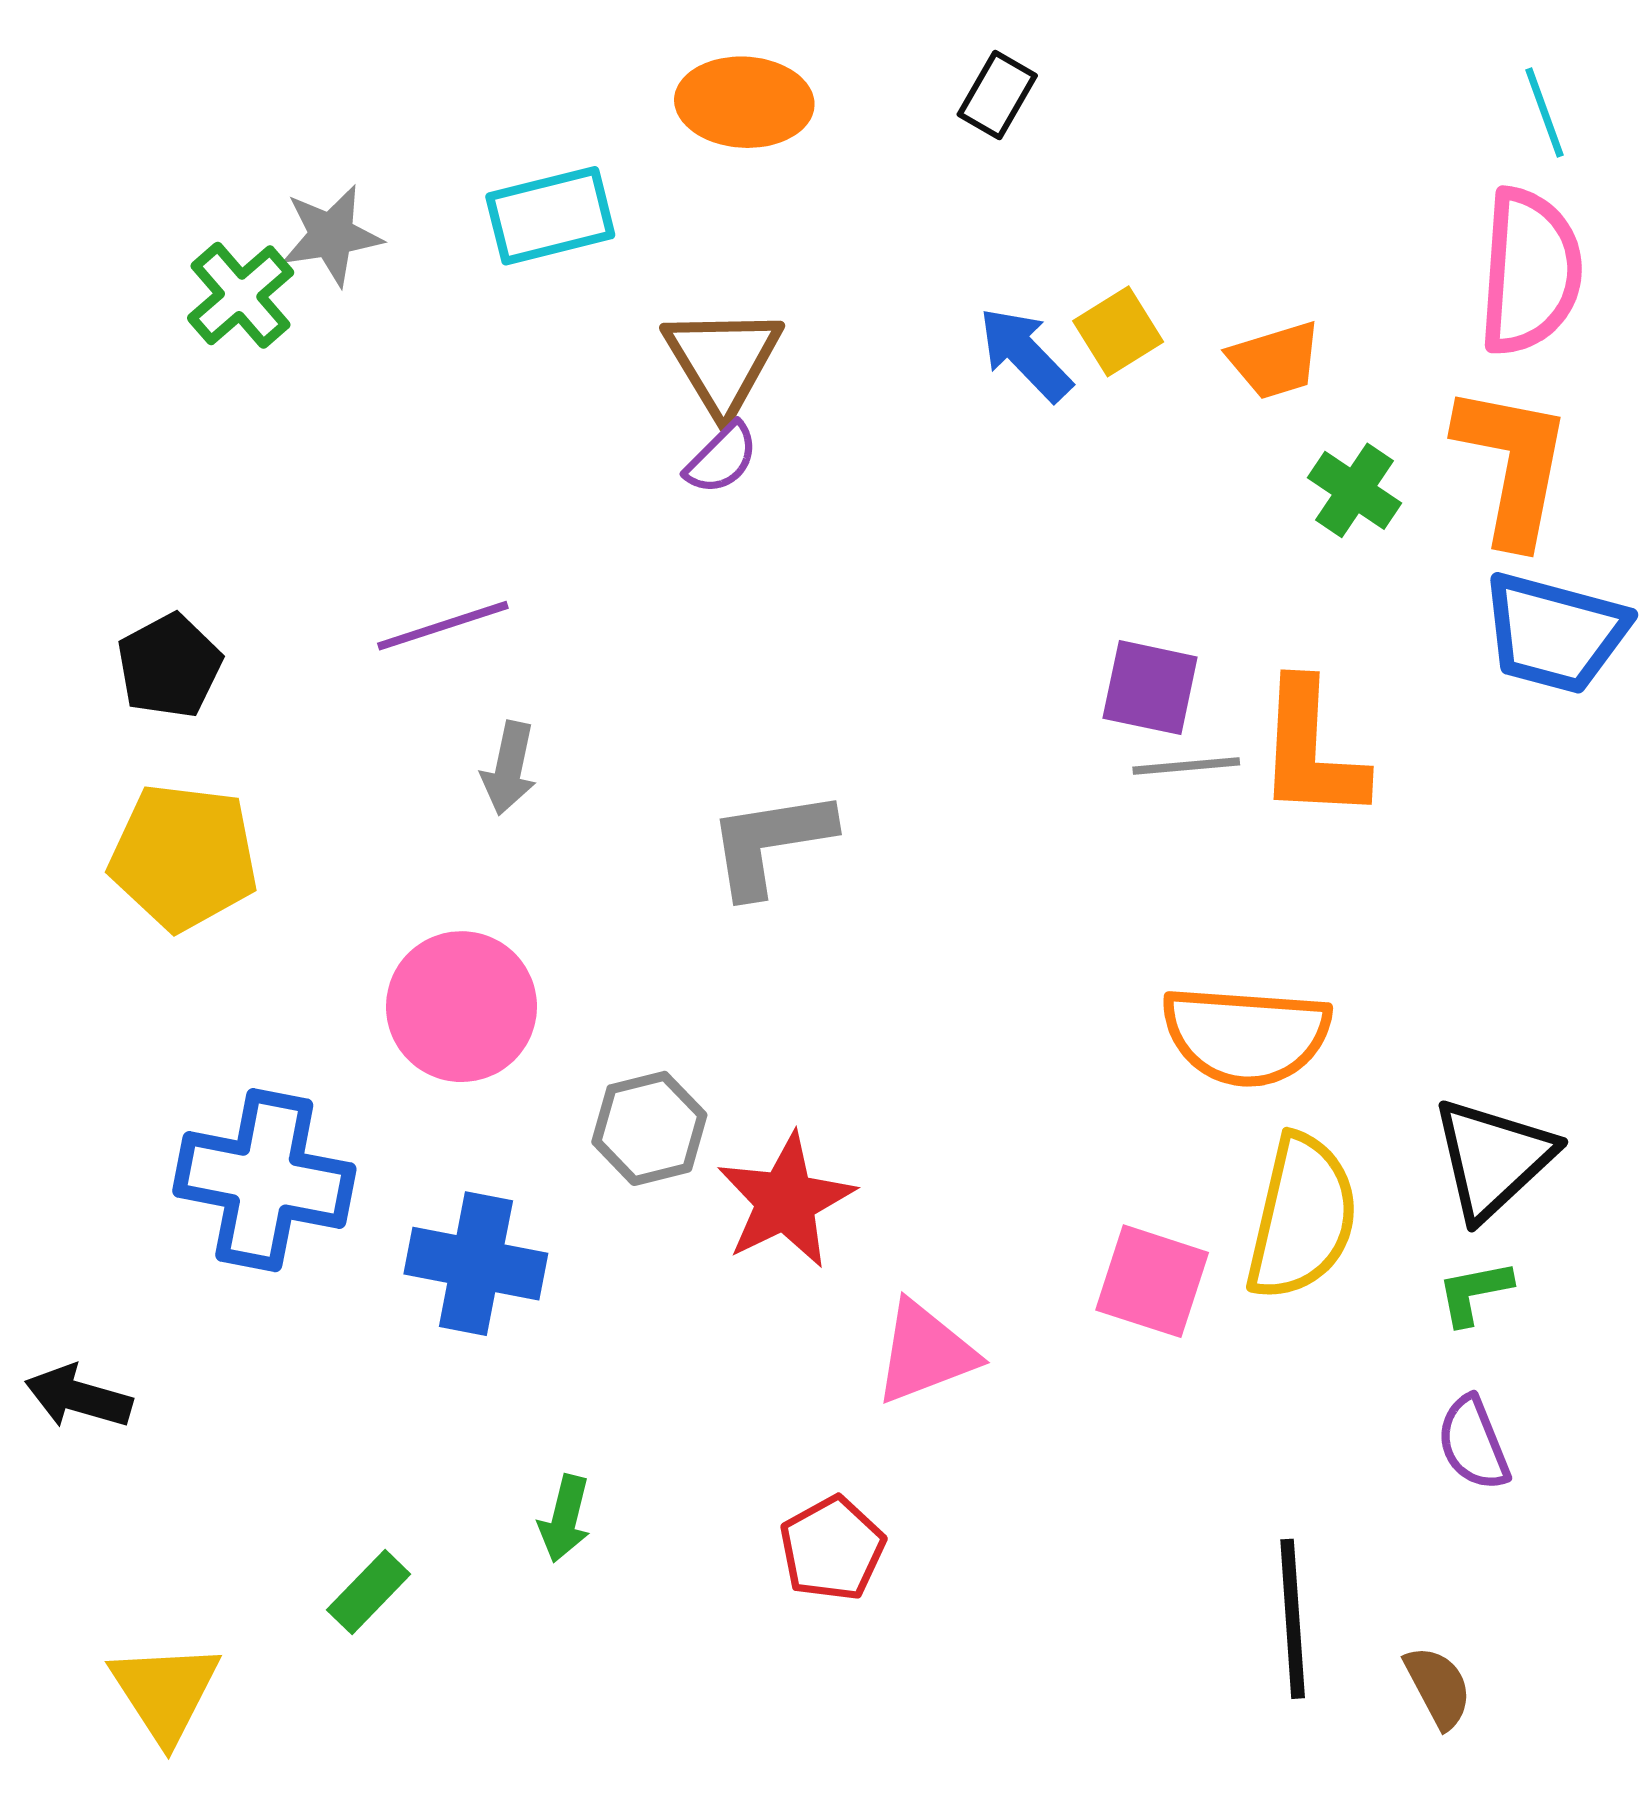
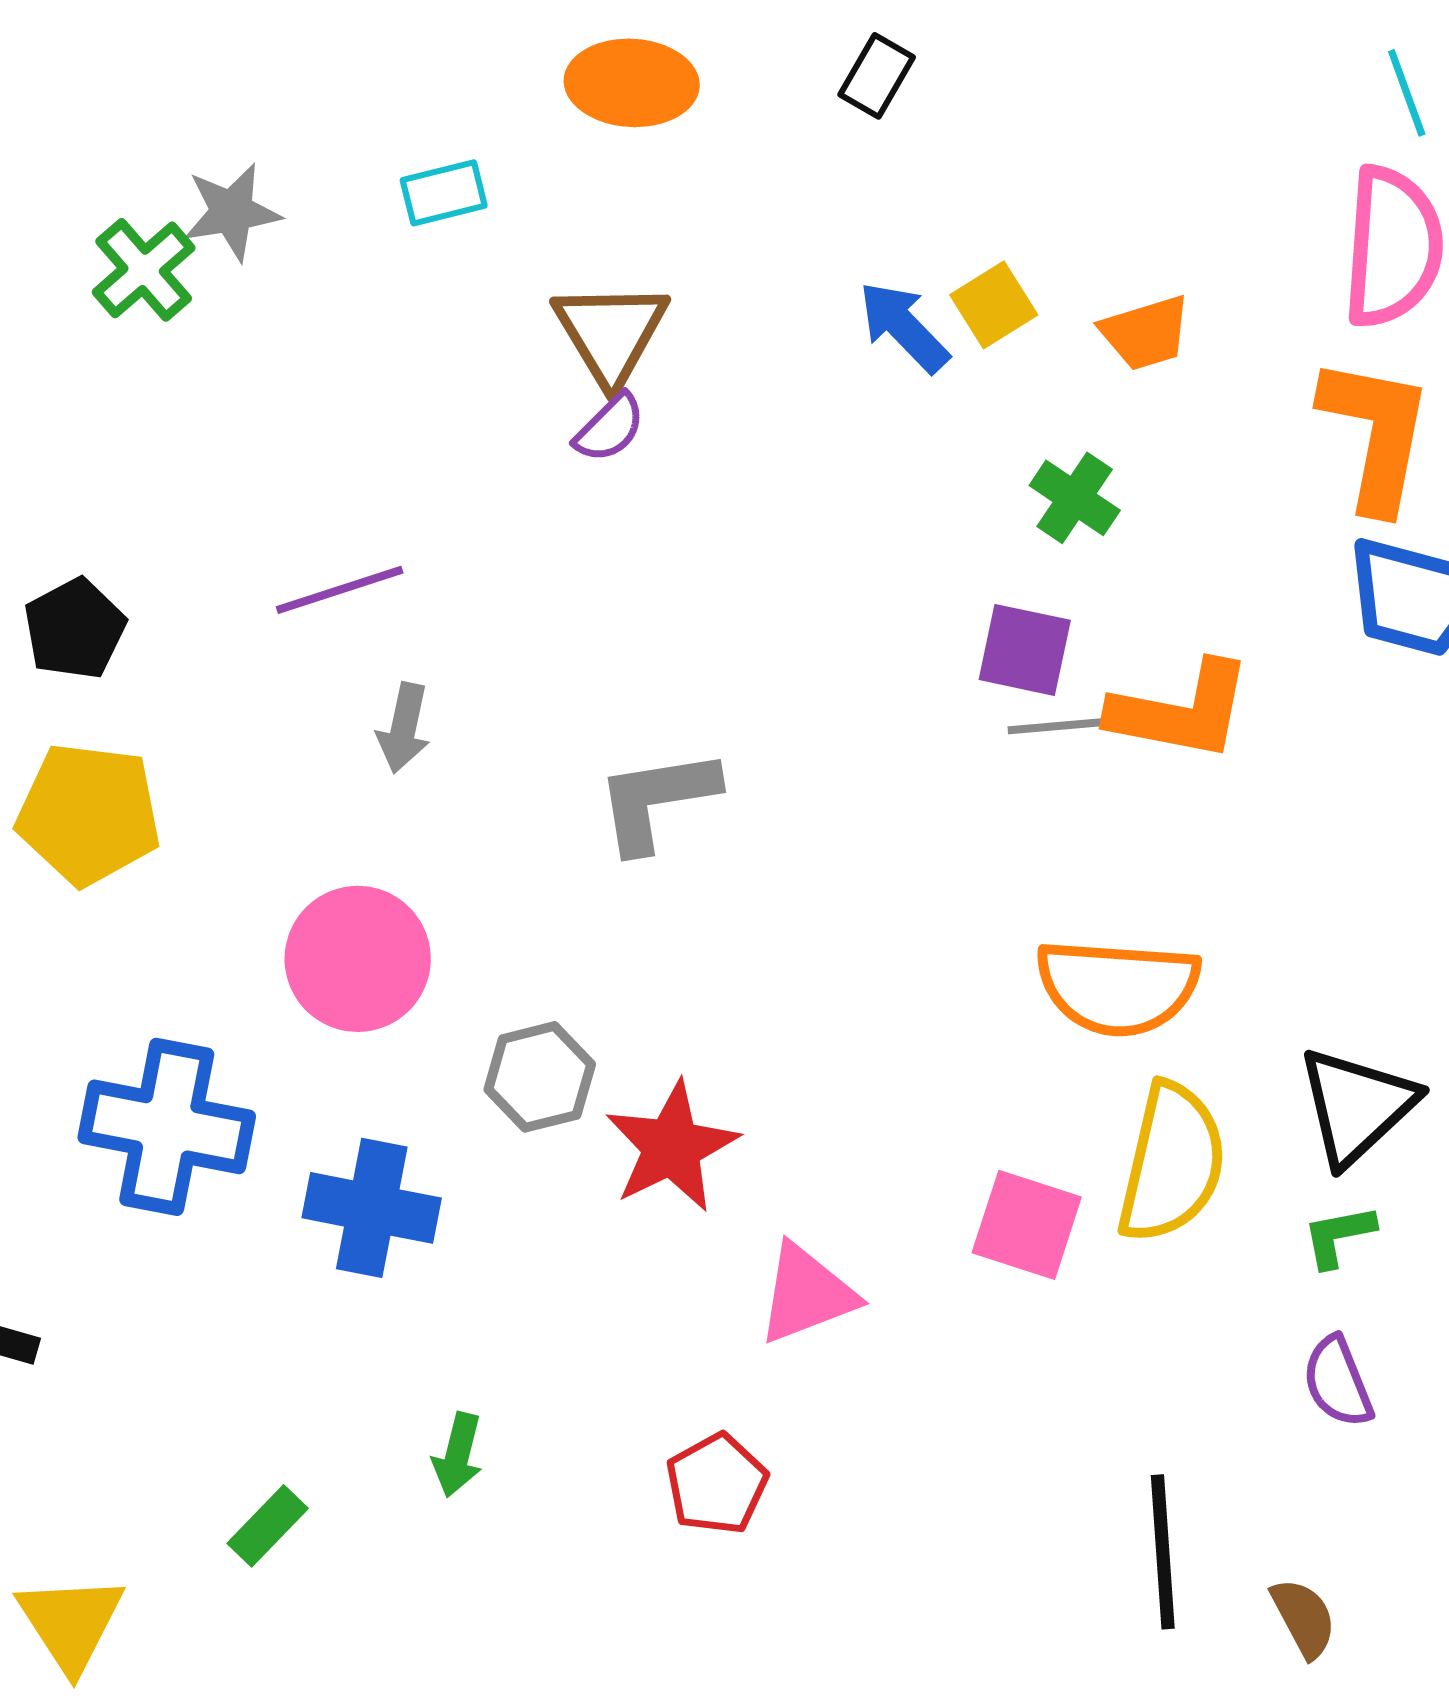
cyan rectangle: (550, 216) -> (444, 193), size x0.7
green cross: (1355, 490) -> (1075, 498), moved
orange L-shape: (1311, 751) -> (1181, 711), turned -82

